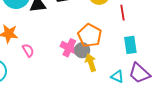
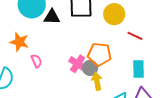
red line: (122, 13) -> (135, 36), turned -63
orange pentagon: (90, 35) -> (99, 54), turned -30

